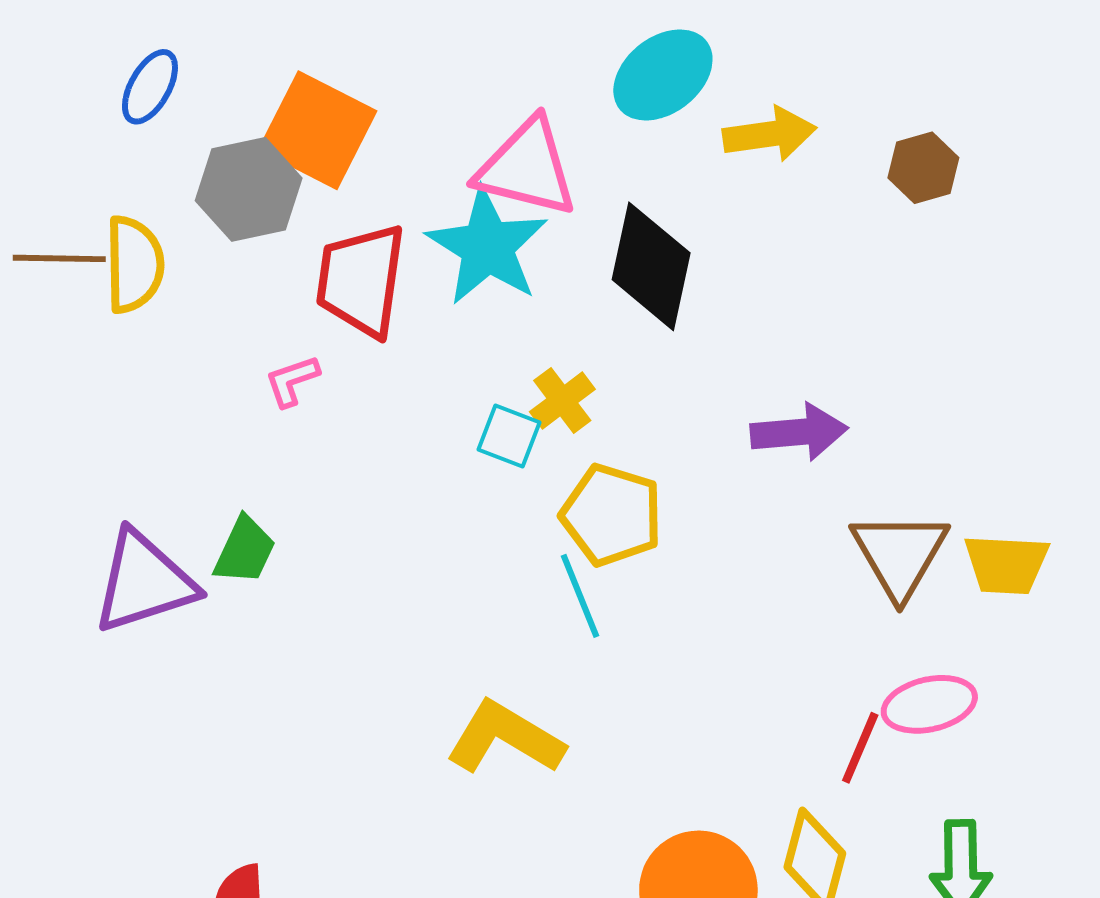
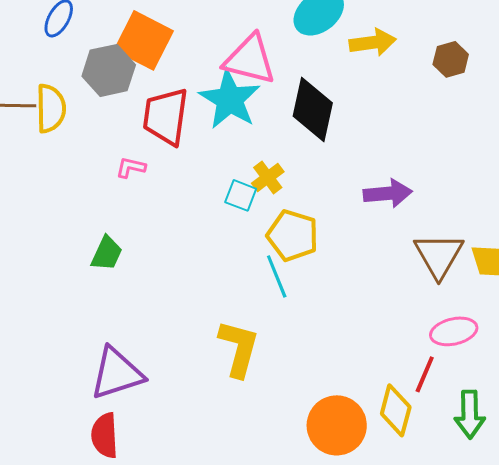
pink L-shape: (292, 381) -> (131, 167), turned 32
purple triangle: (144, 582) -> (117, 373), moved
yellow L-shape: (505, 738) -> (239, 348), turned 74
red line: (860, 748) -> (425, 374), moved

